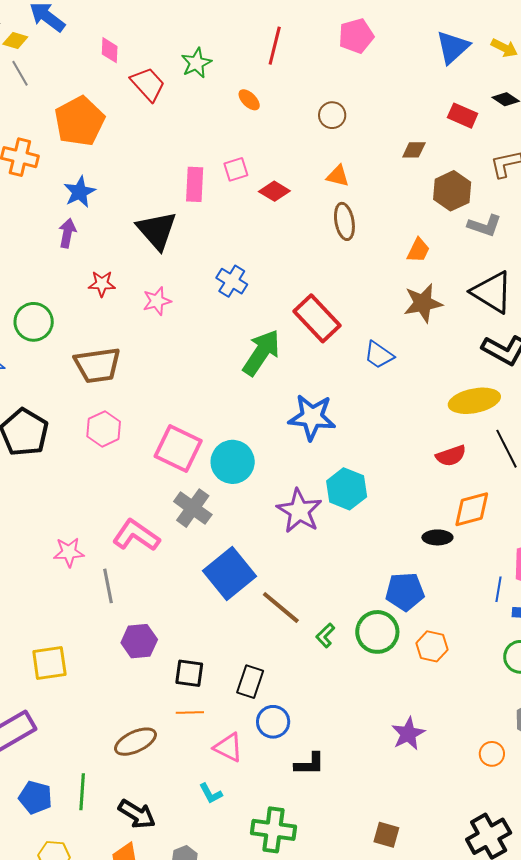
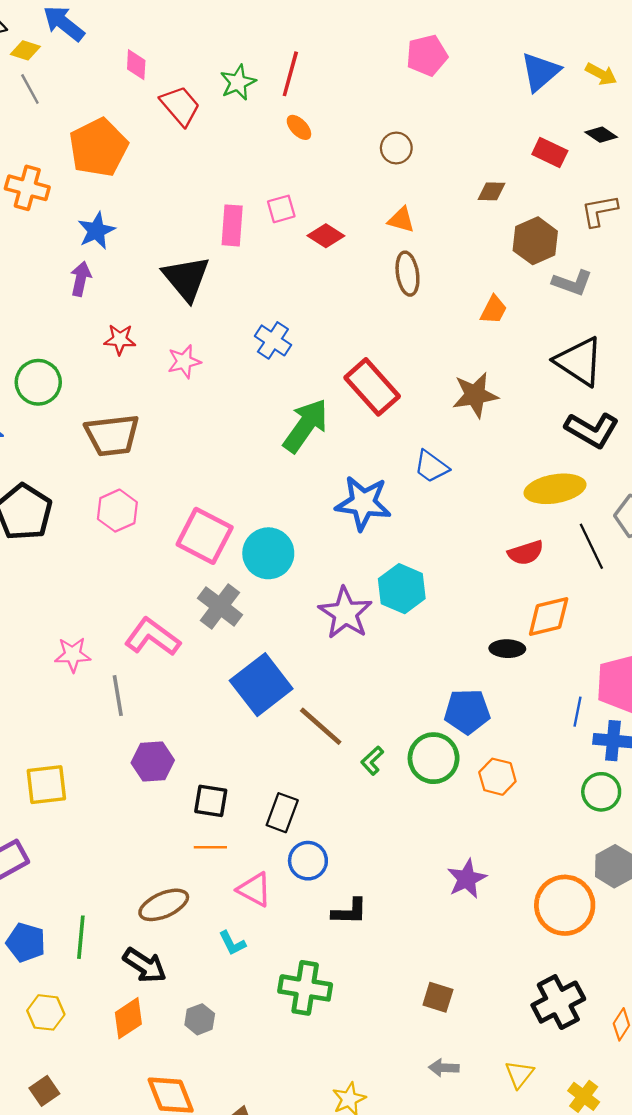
red line: (275, 46) -> (290, 74), moved
brown star: (423, 303) -> (475, 395), moved
blue trapezoid: (379, 355) -> (431, 467), moved
brown ellipse: (135, 742) -> (164, 905), moved
orange circle: (492, 754) -> (565, 905), size x2.0

